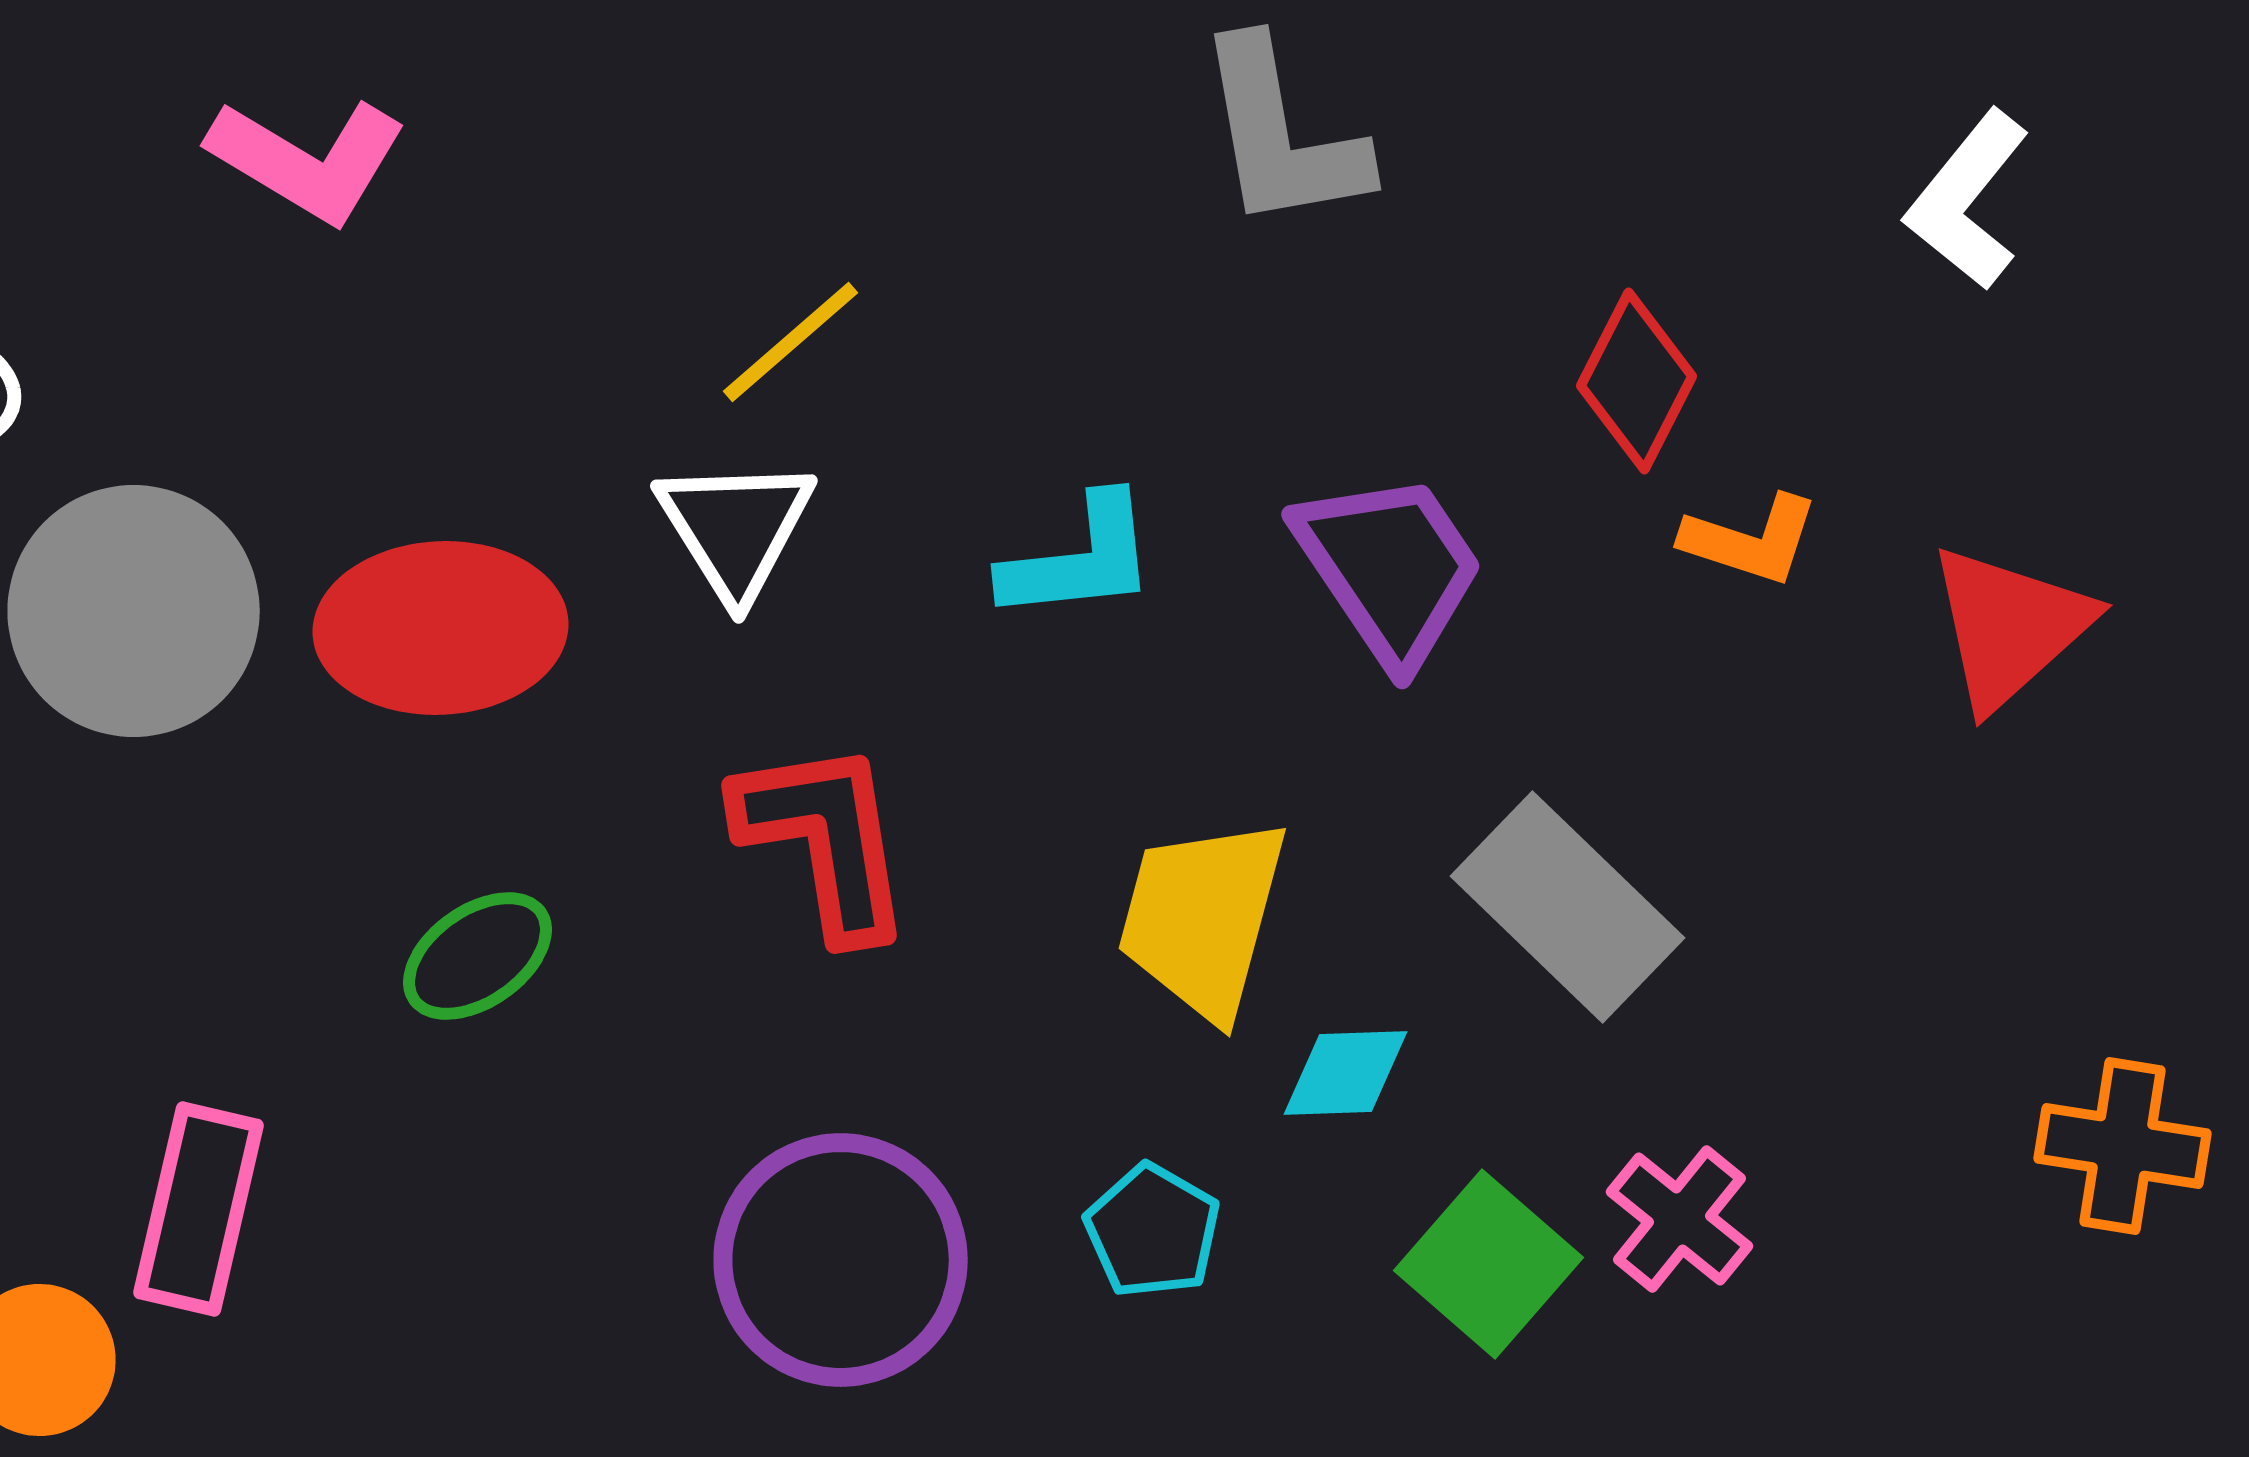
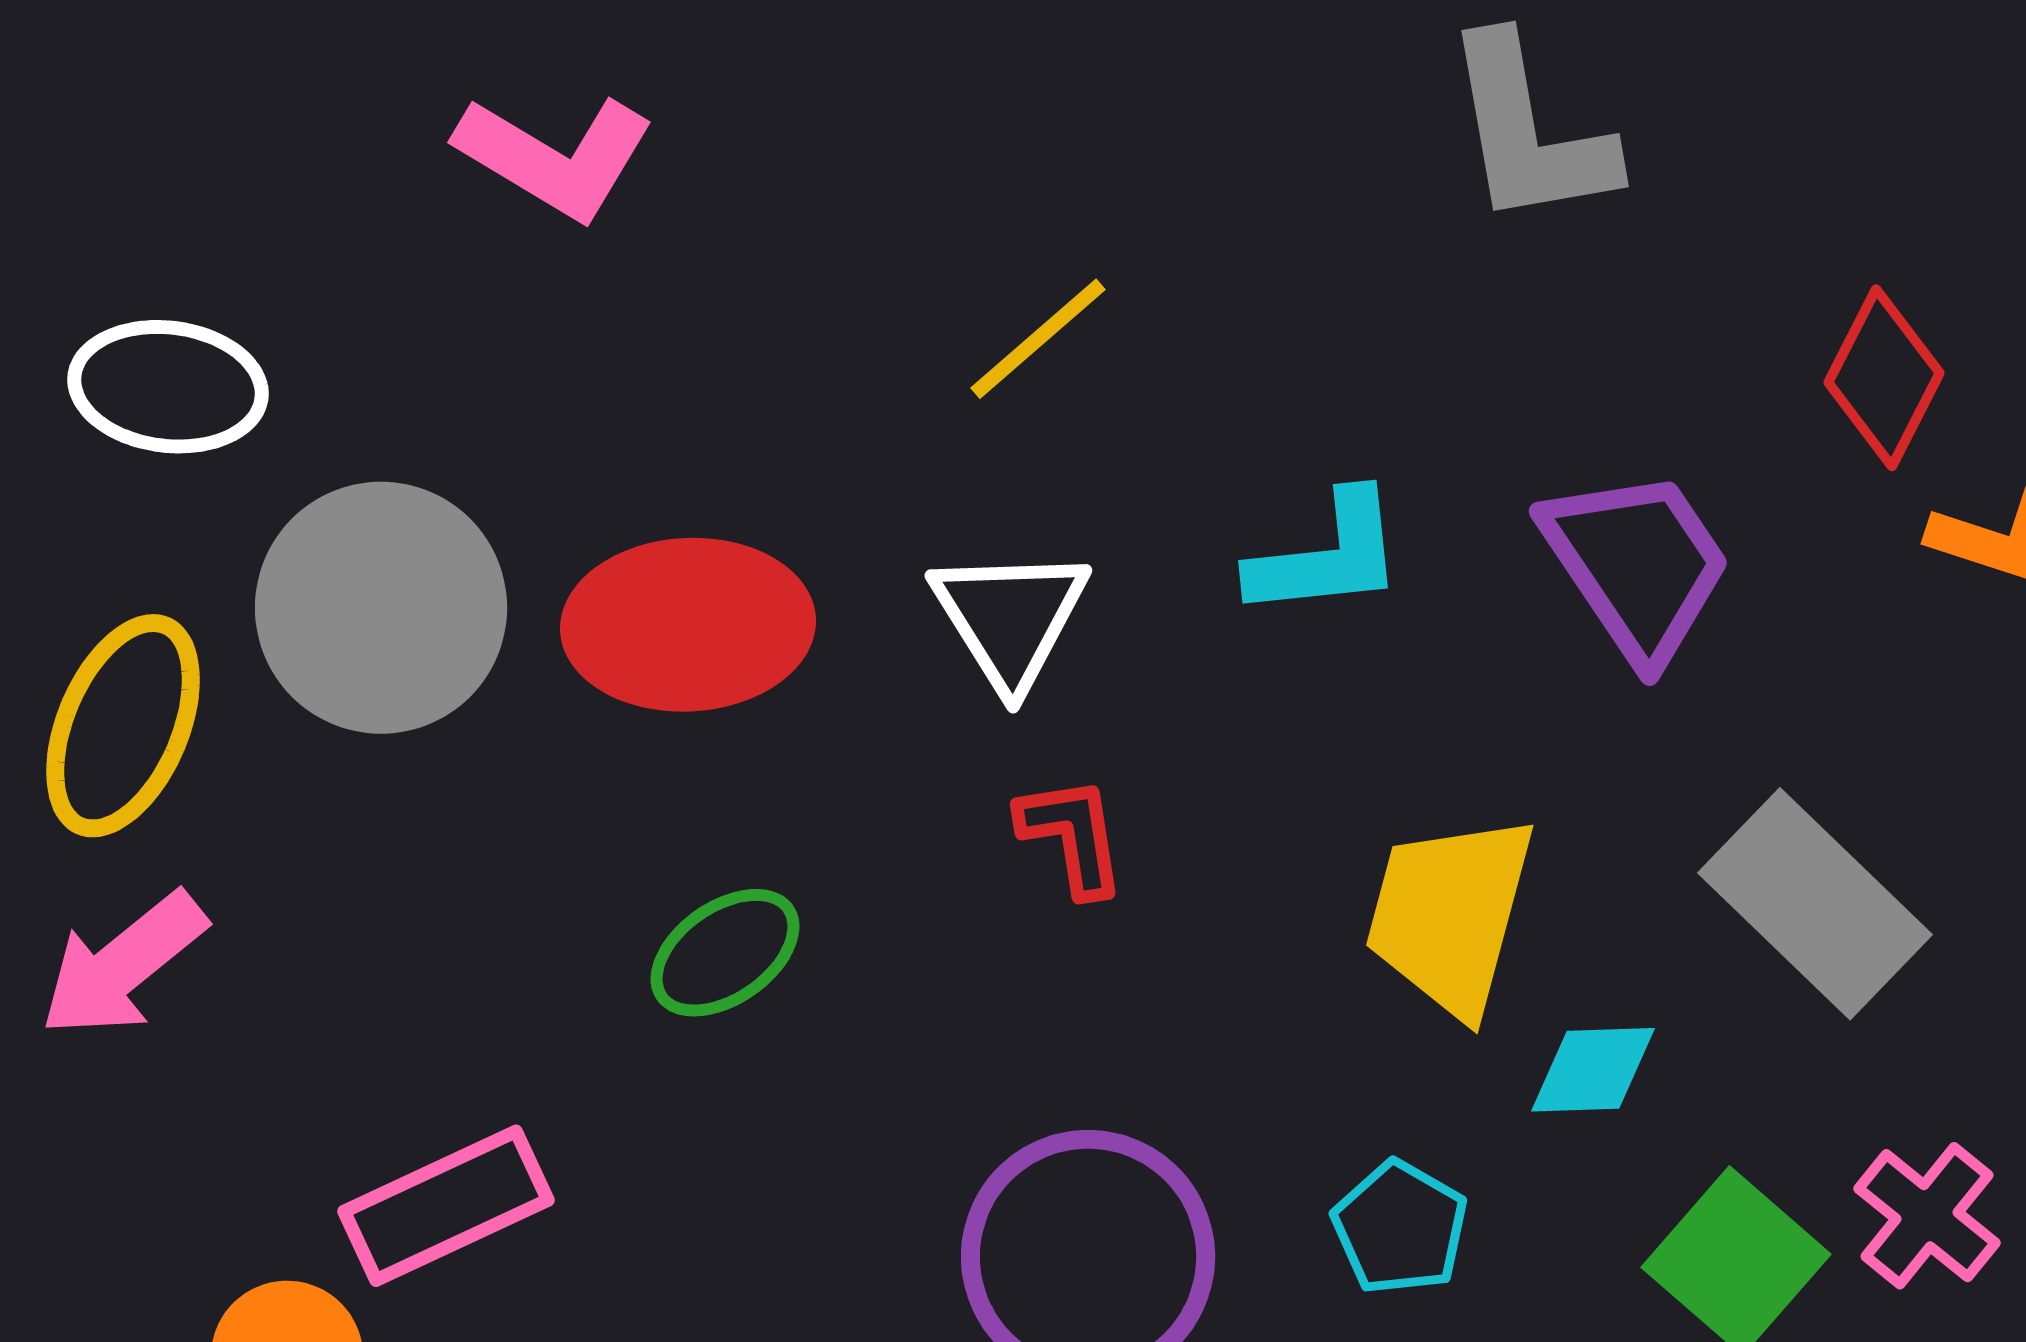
white triangle: (736, 528) -> (1010, 618), moved
red L-shape: (824, 839) -> (1072, 836), size x0.6
pink rectangle: (198, 1209) -> (446, 1206), turned 52

